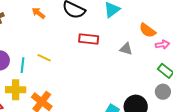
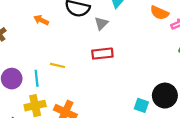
red rectangle: (89, 39) -> (102, 54), moved
gray triangle: (126, 49) -> (101, 23), moved, turned -48

